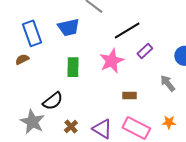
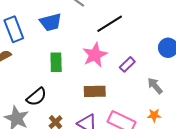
purple rectangle: (145, 51) -> (127, 64), moved
gray arrow: (168, 83) -> (155, 86), moved
brown rectangle: (130, 95) -> (95, 91), moved, size x1.5

